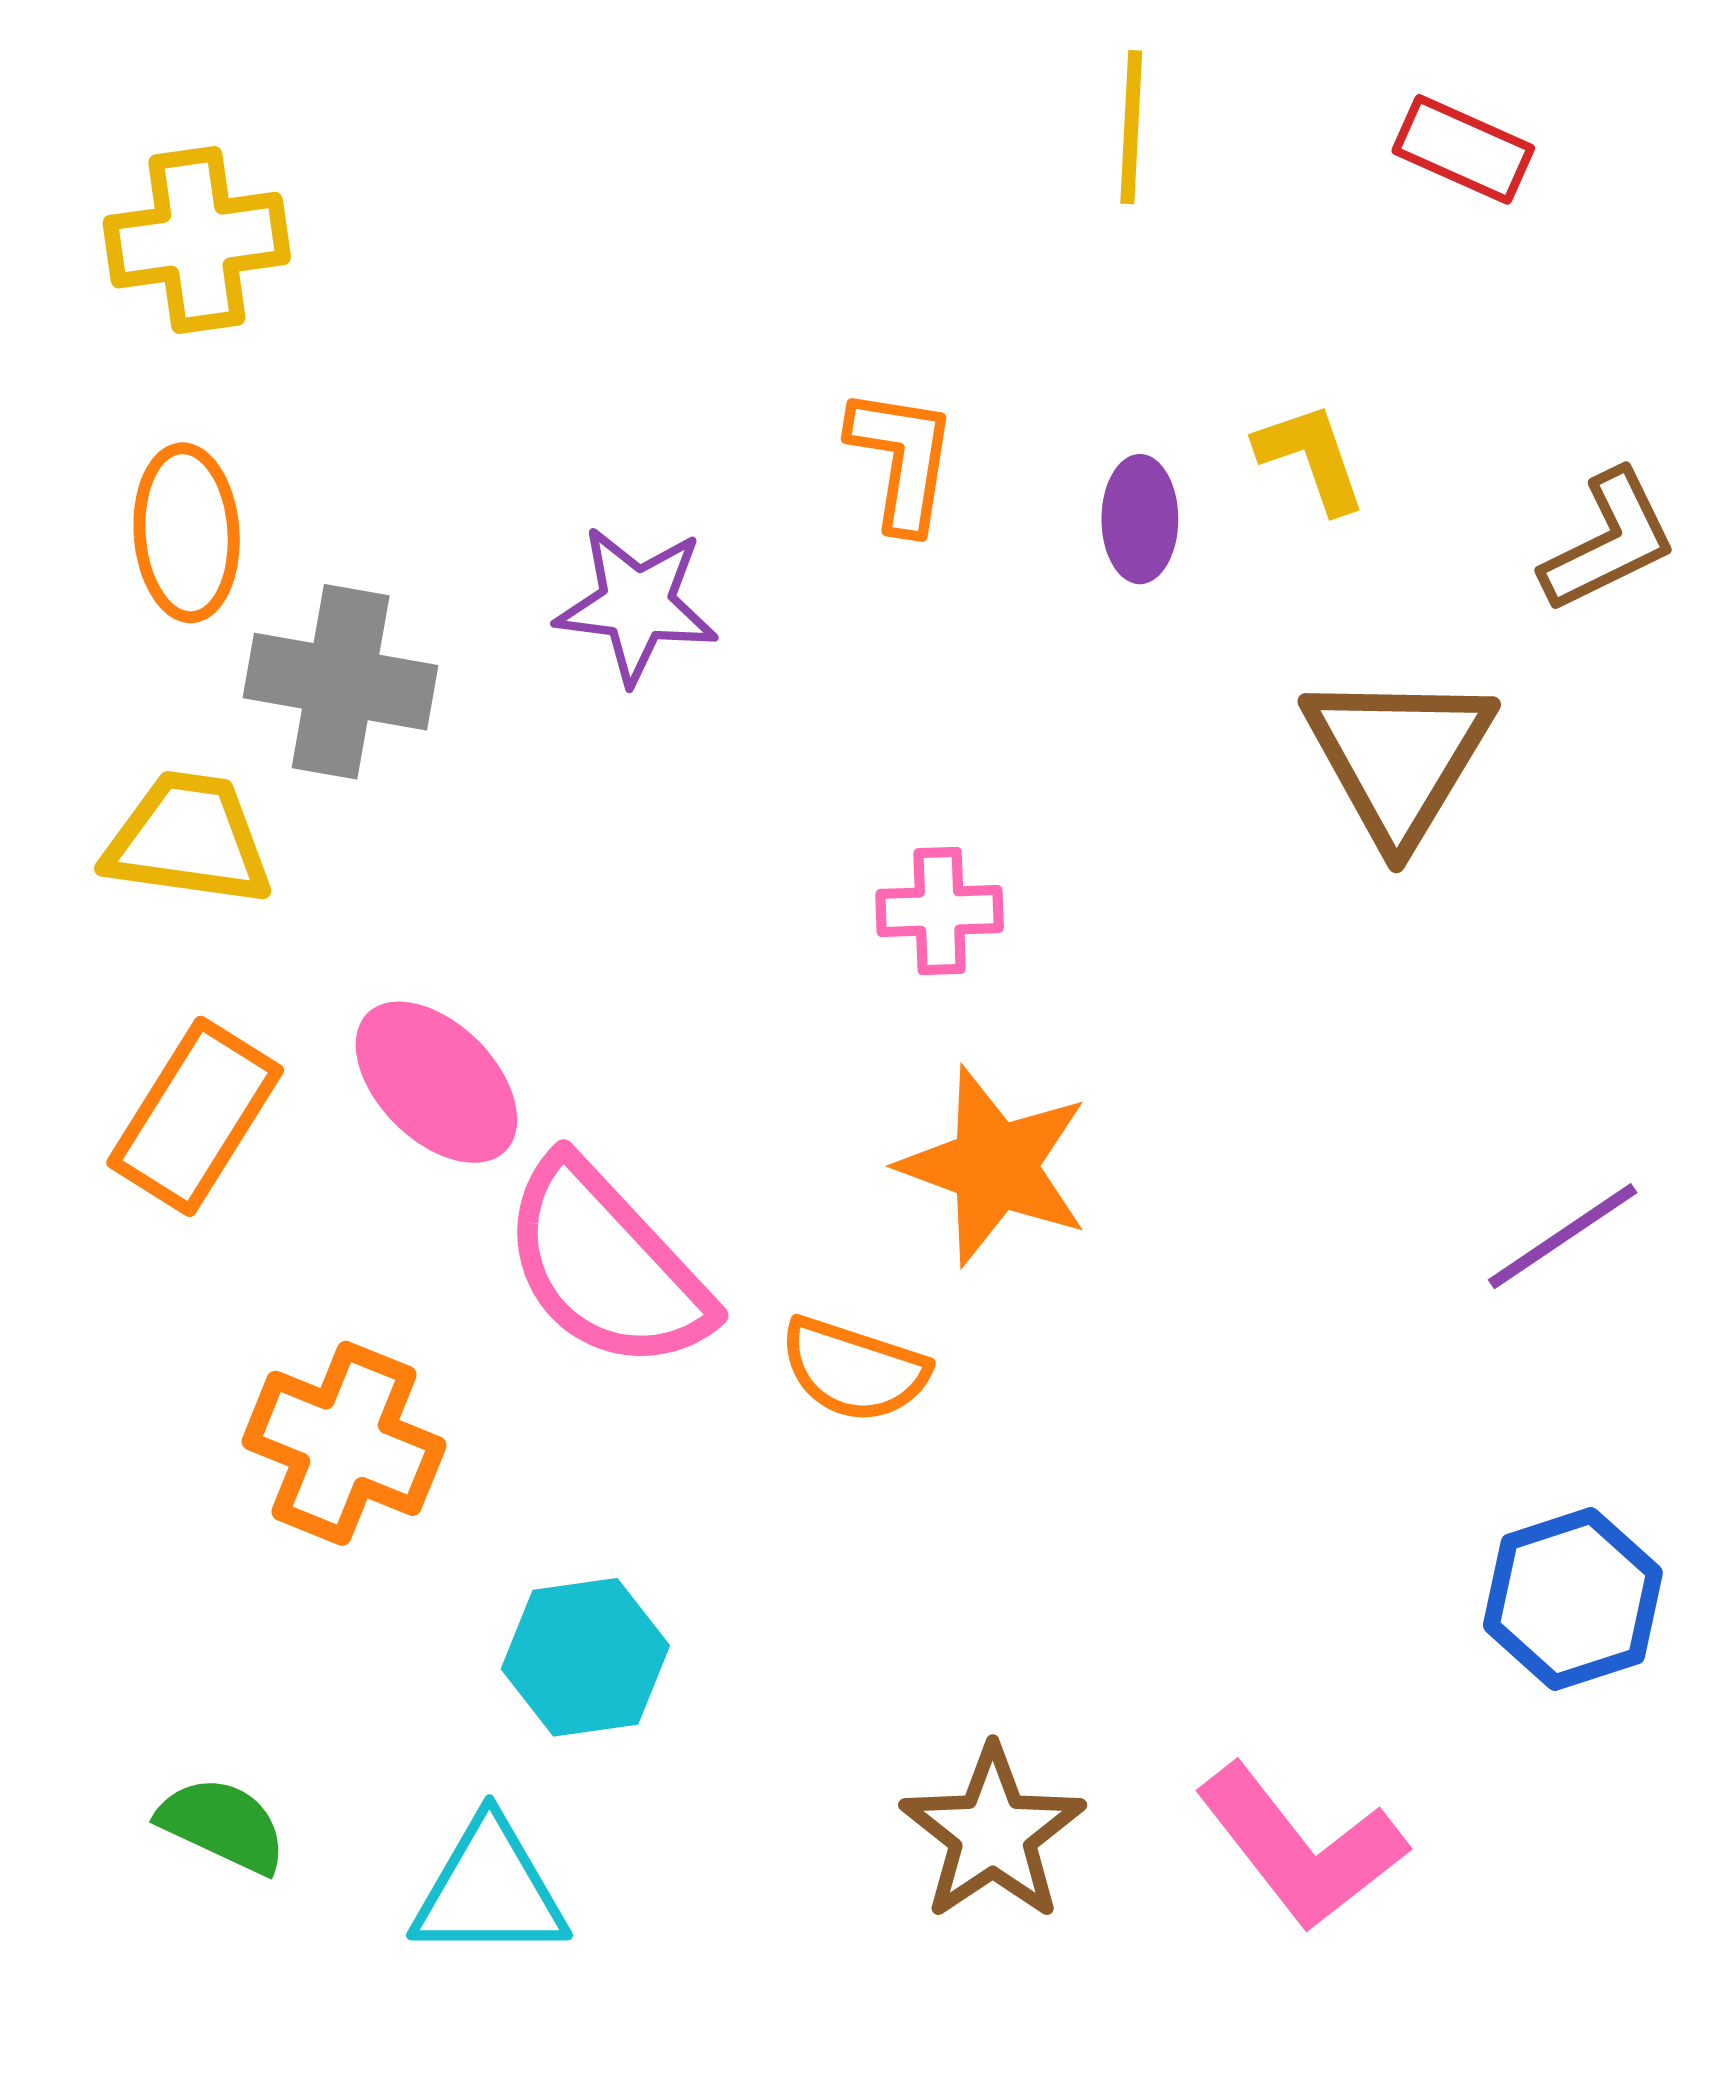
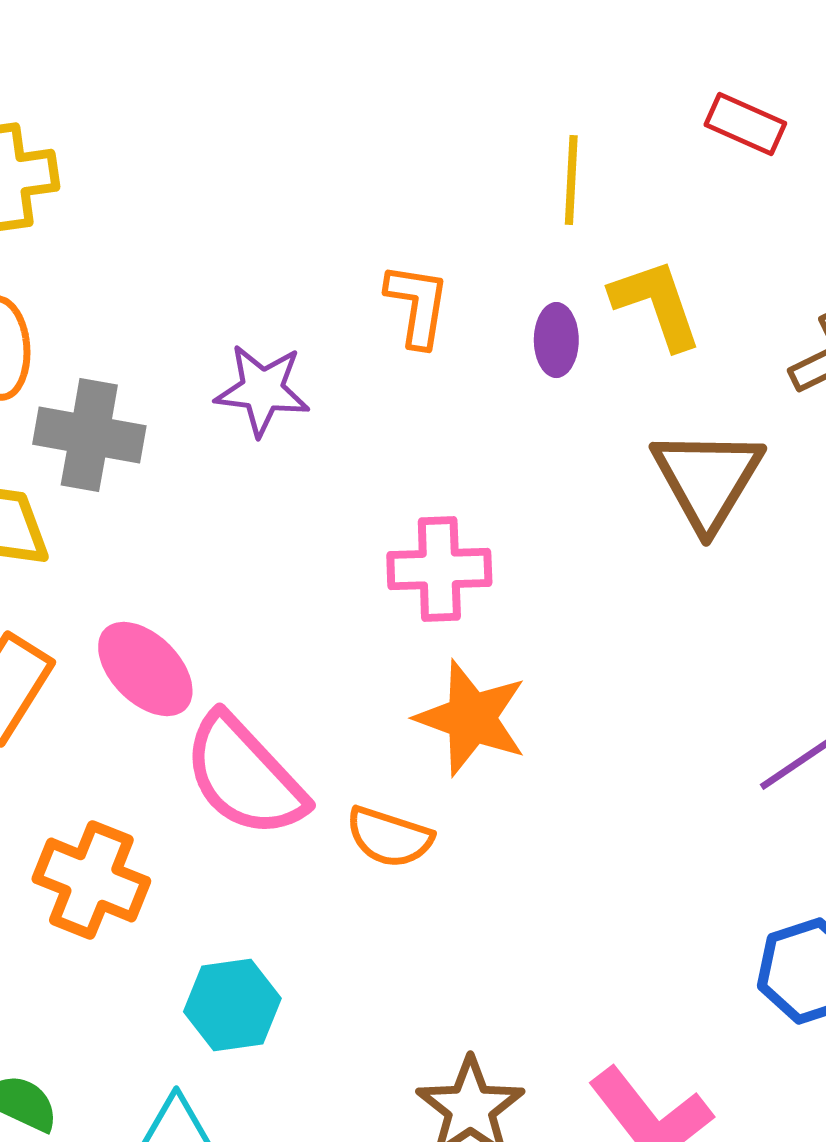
yellow line: (1131, 127) -> (571, 180), moved
yellow L-shape: (1311, 457) -> (656, 304), size x1.4
pink cross: (940, 911) -> (439, 569), size x1.4

